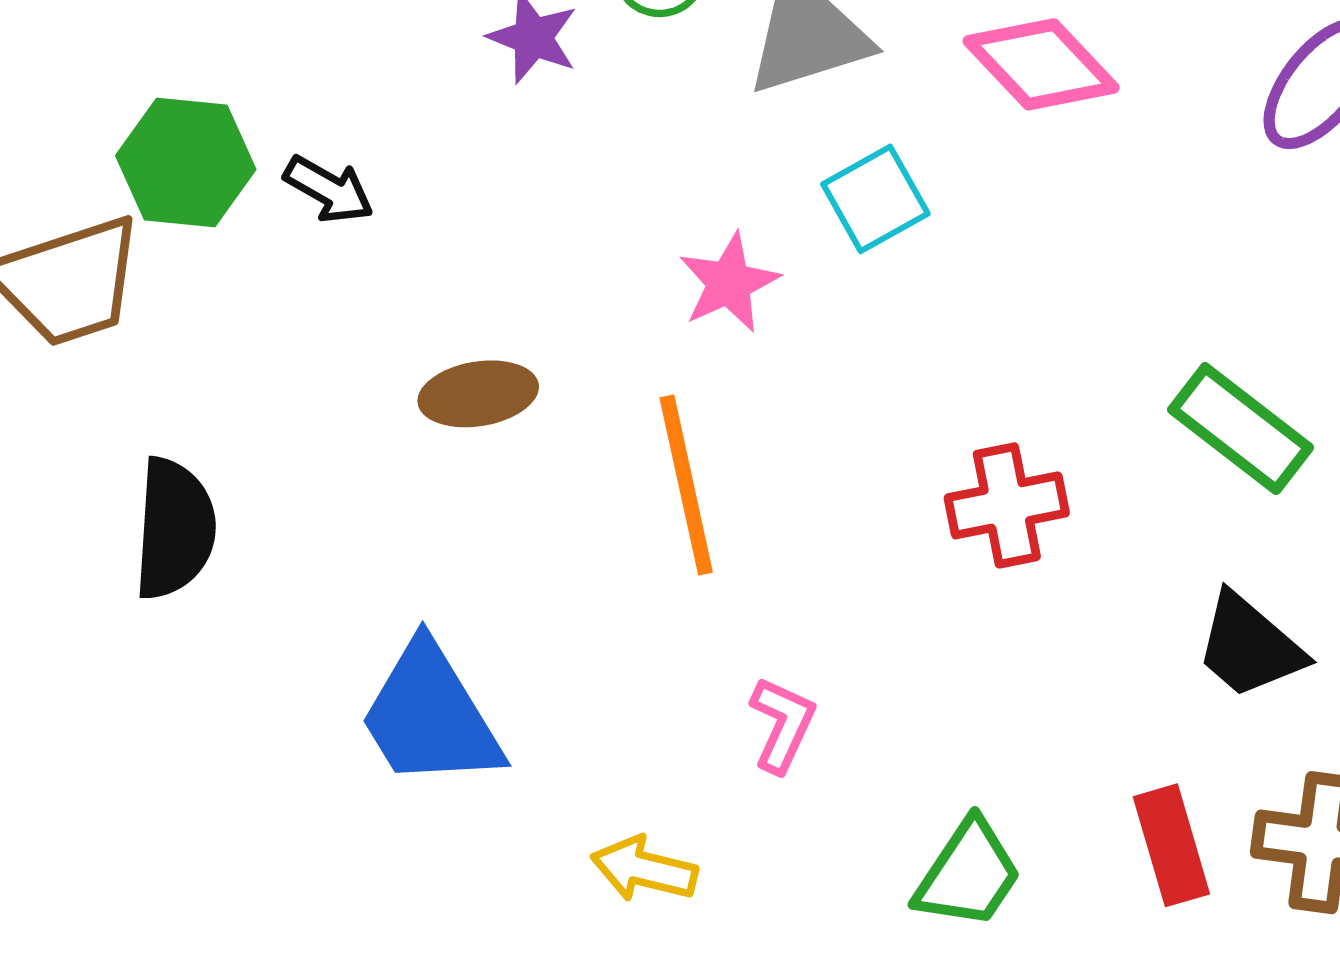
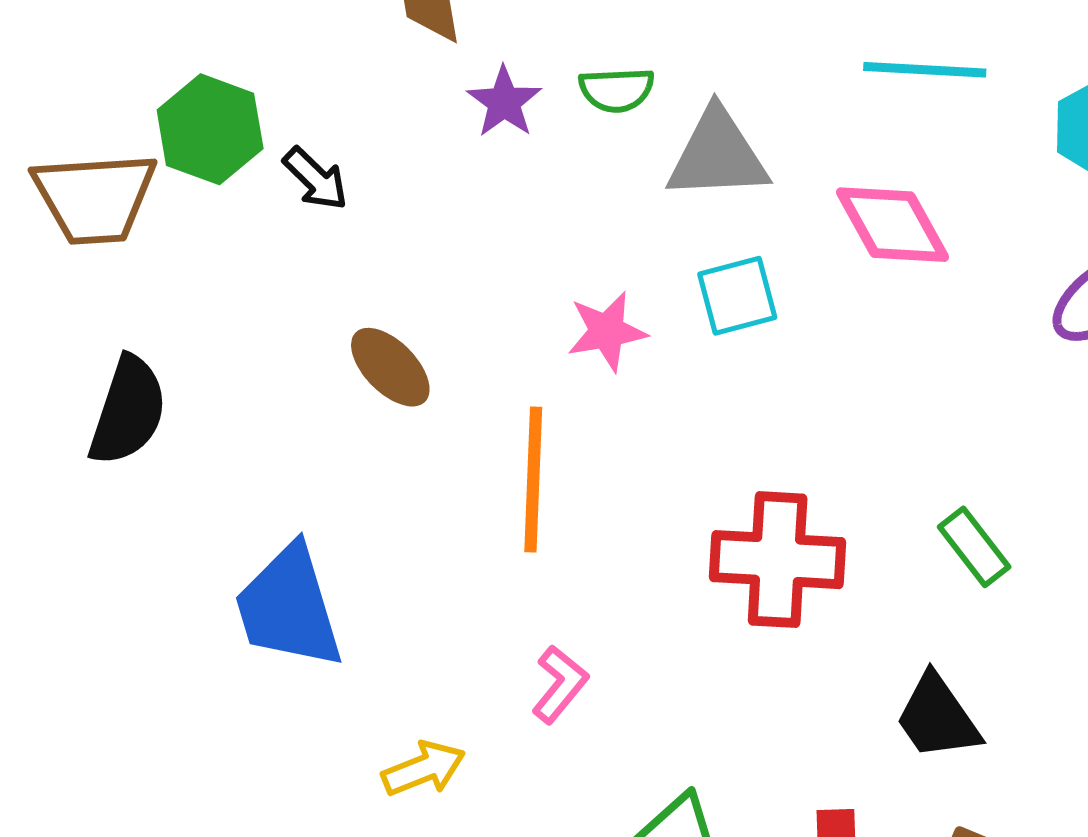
brown ellipse: (478, 394) -> (390, 367), turned 40
green rectangle: (1241, 429) -> (974, 547), size x0.7
red cross: (1007, 505) -> (778, 560), size x1.4
yellow arrow: (644, 869) -> (424, 769), turned 130

